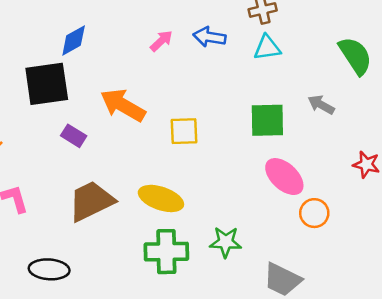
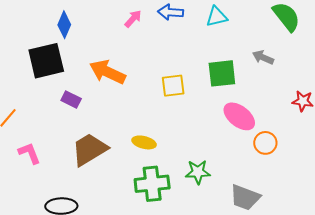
blue diamond: (74, 41) -> (64, 25), turned -32
yellow square: (184, 131) -> (173, 86), moved
yellow ellipse: (161, 198) -> (144, 142), size x0.7

